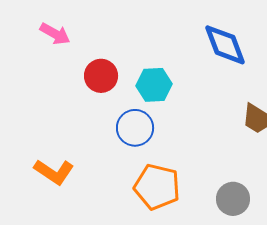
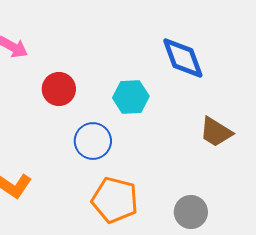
cyan hexagon: (154, 85) -> (131, 97), moved

